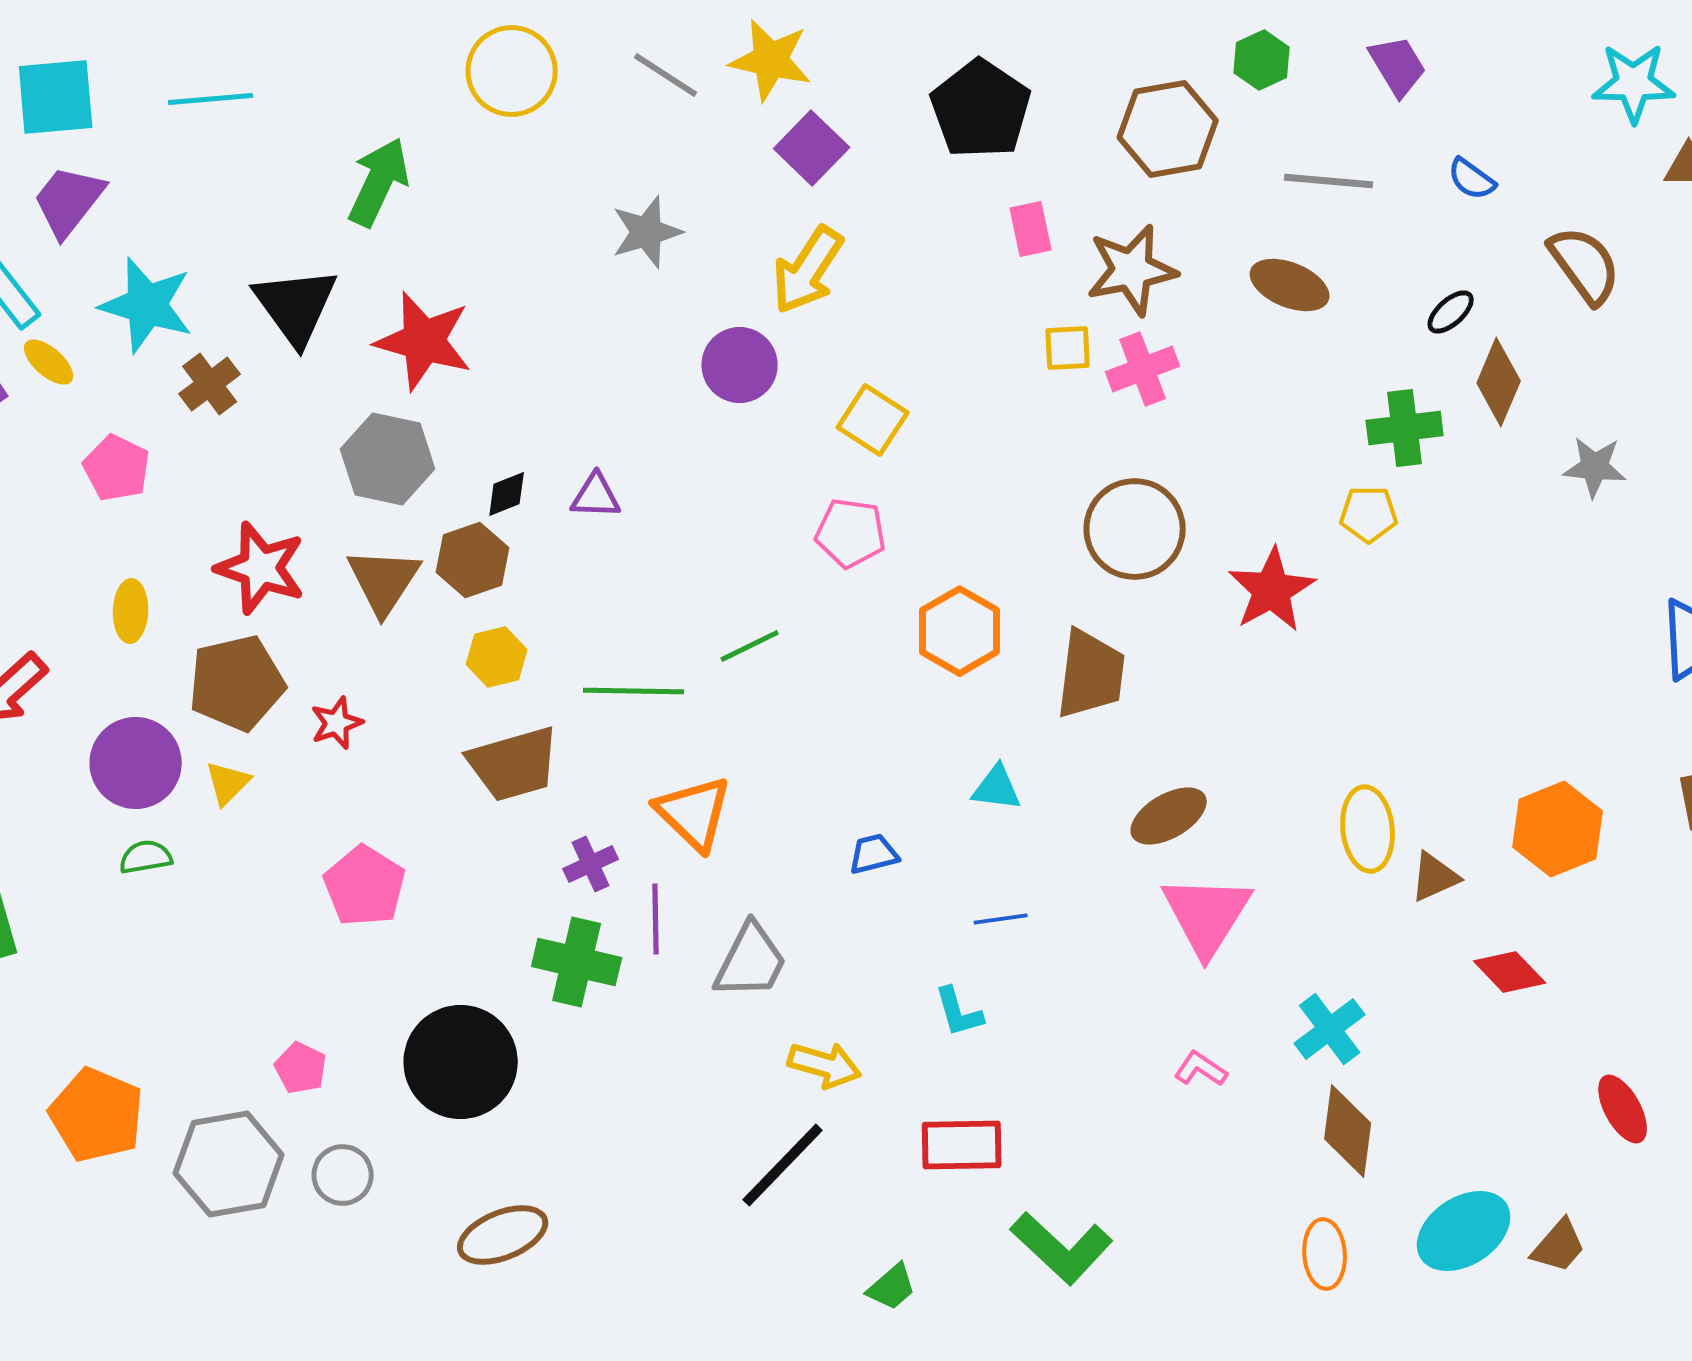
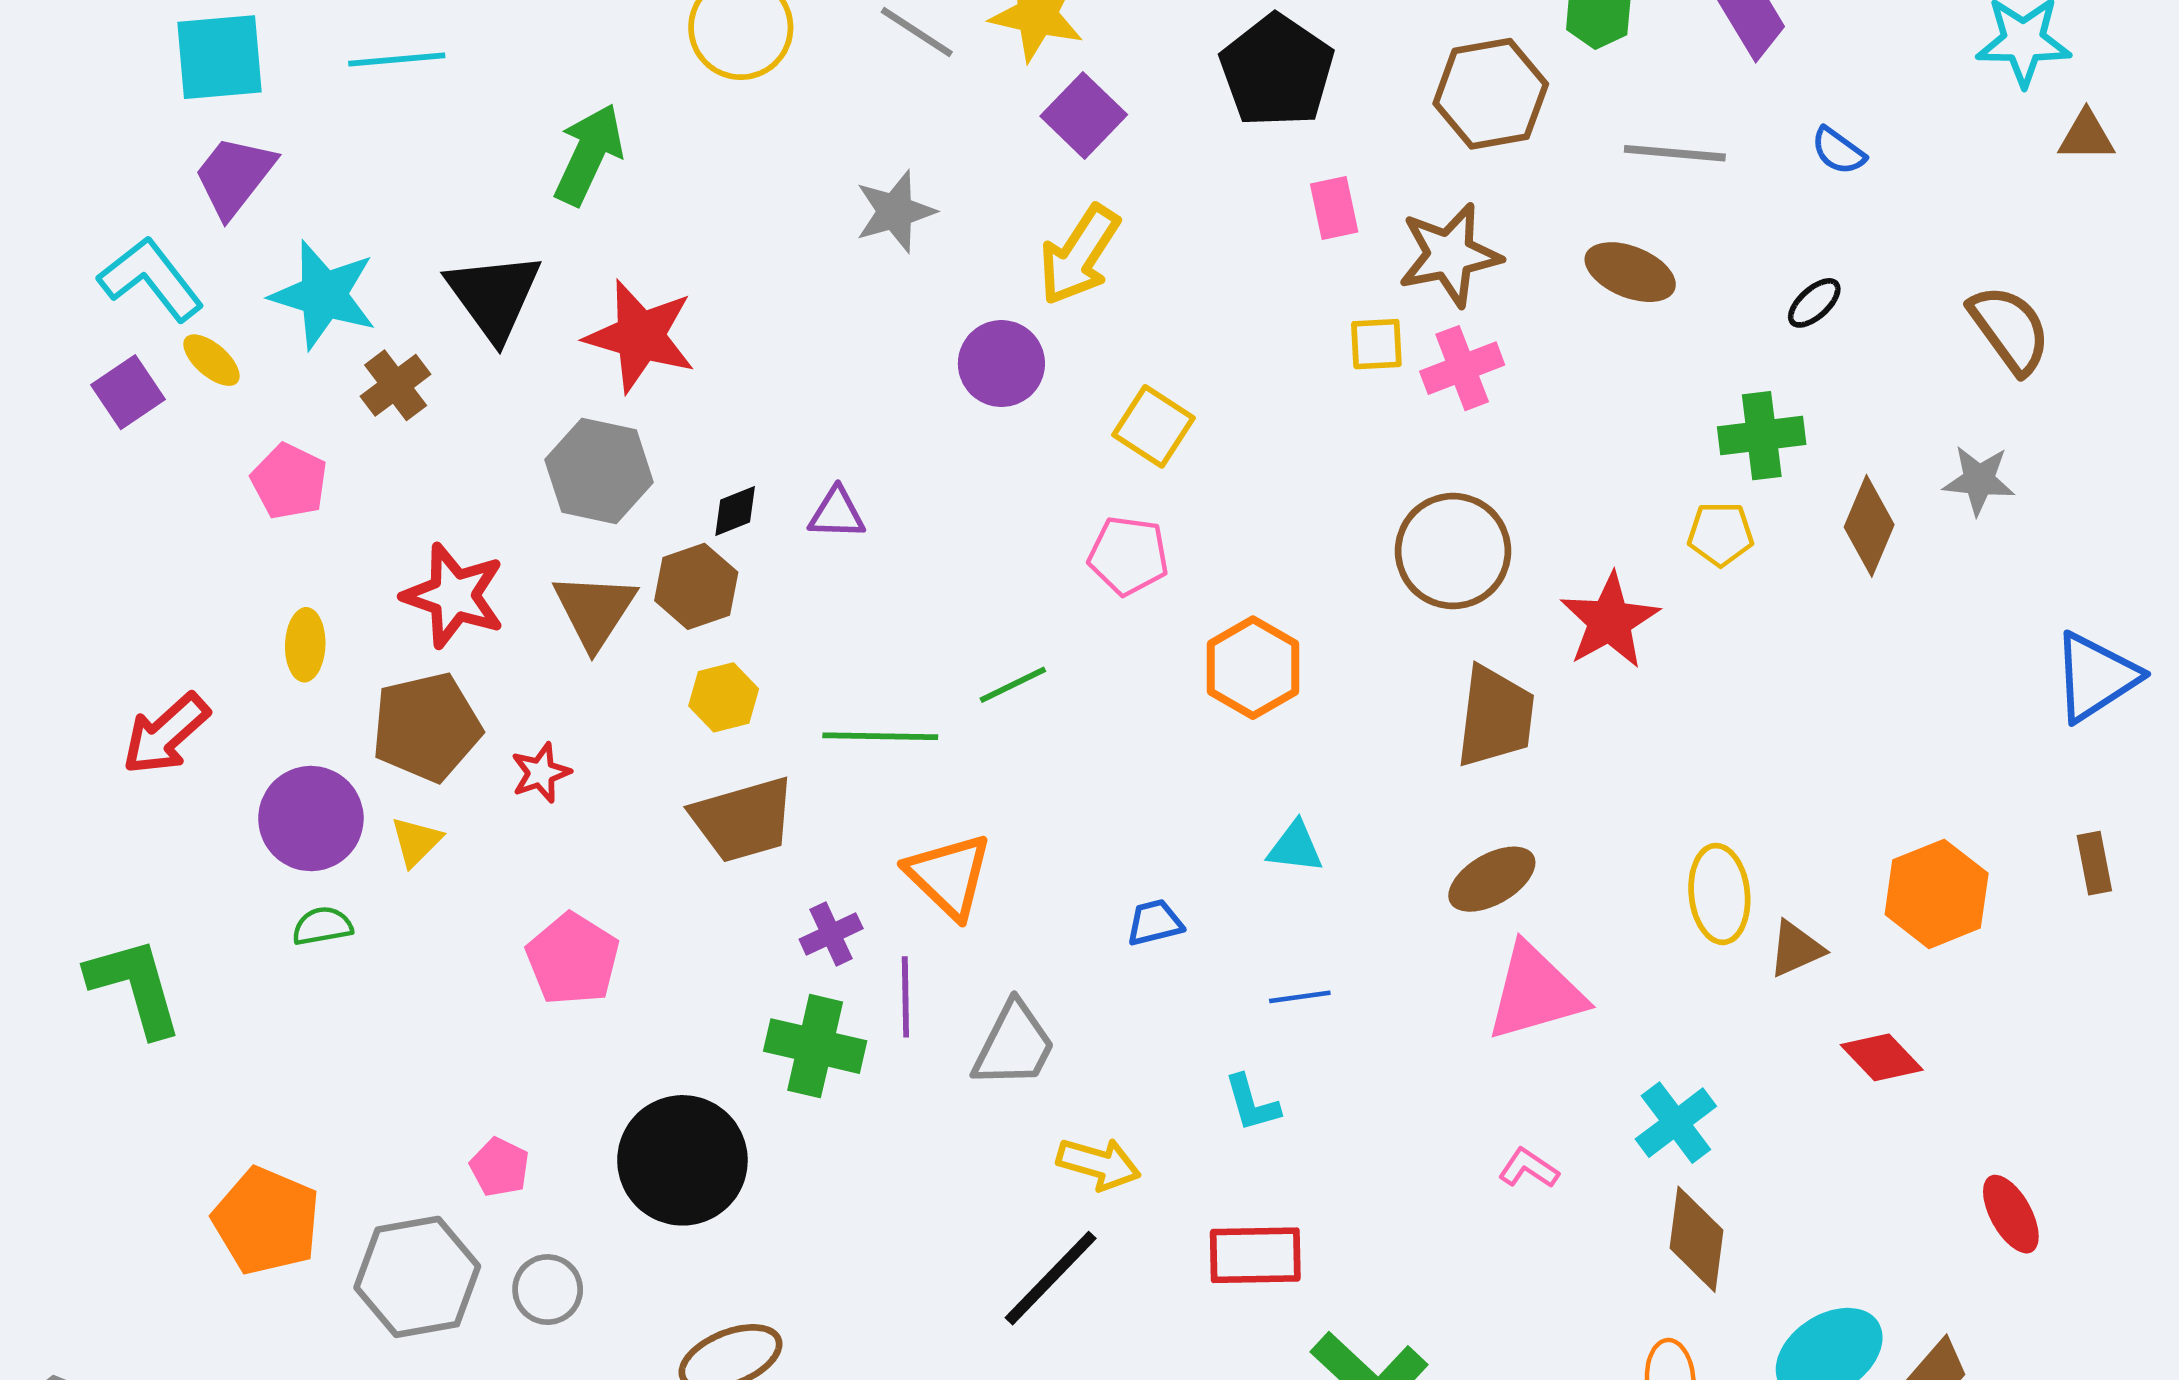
brown semicircle: (1585, 265) -> (2010, 329), moved
brown diamond: (1499, 382) -> (1869, 526), moved
brown trapezoid: (1091, 674) -> (1495, 717), moved
pink triangle: (1207, 915) -> (1535, 992), turned 42

